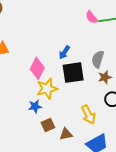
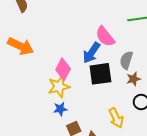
pink semicircle: (92, 17) -> (105, 37), moved, size x1.5
blue arrow: (64, 52) -> (91, 53), size x1.5
yellow star: (47, 89) -> (59, 87), moved

